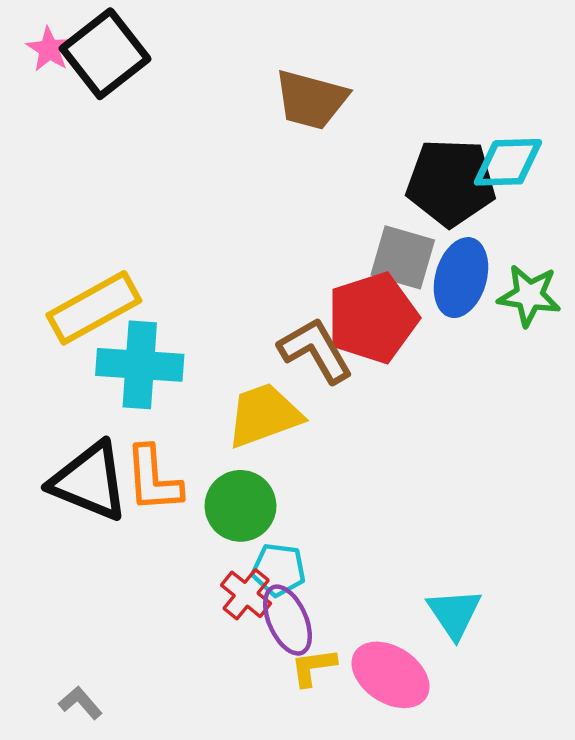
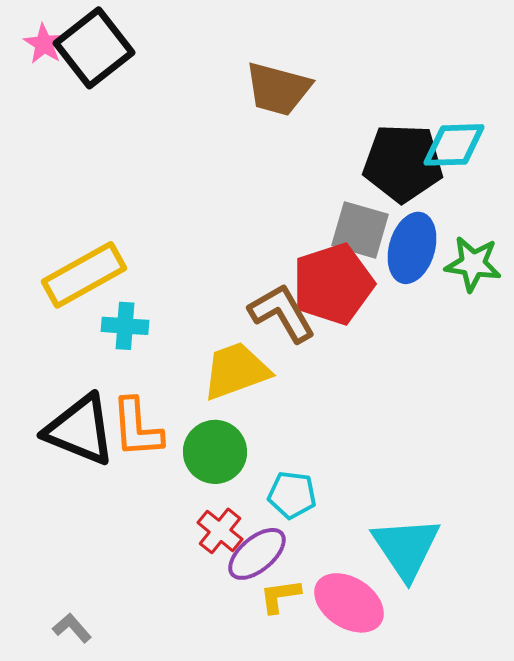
cyan cross: (140, 365) -> (125, 326), size x0.6
cyan pentagon: (279, 570) -> (292, 495), moved
cyan triangle: (454, 613) -> (406, 548), size x1.4
purple ellipse: (288, 620) -> (257, 554), turned 74

